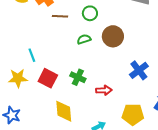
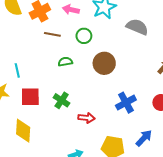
green semicircle: (84, 39) -> (65, 62), moved
red square: (48, 78) -> (30, 97), turned -36
yellow diamond: (64, 111) -> (23, 131), moved

